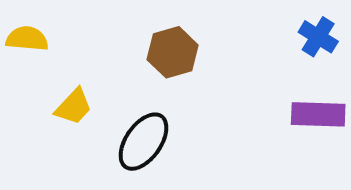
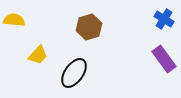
purple rectangle: (318, 114) -> (164, 59), turned 52

